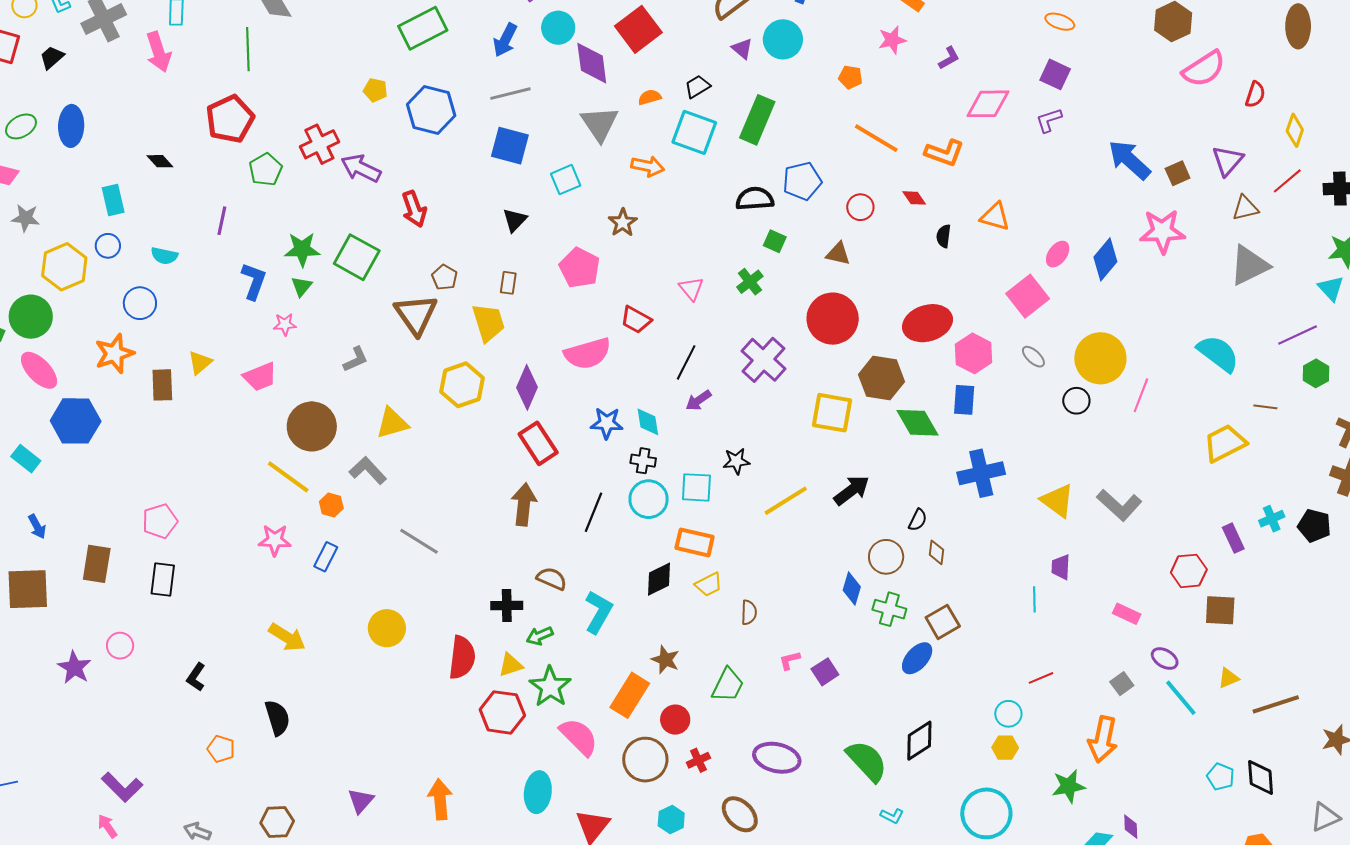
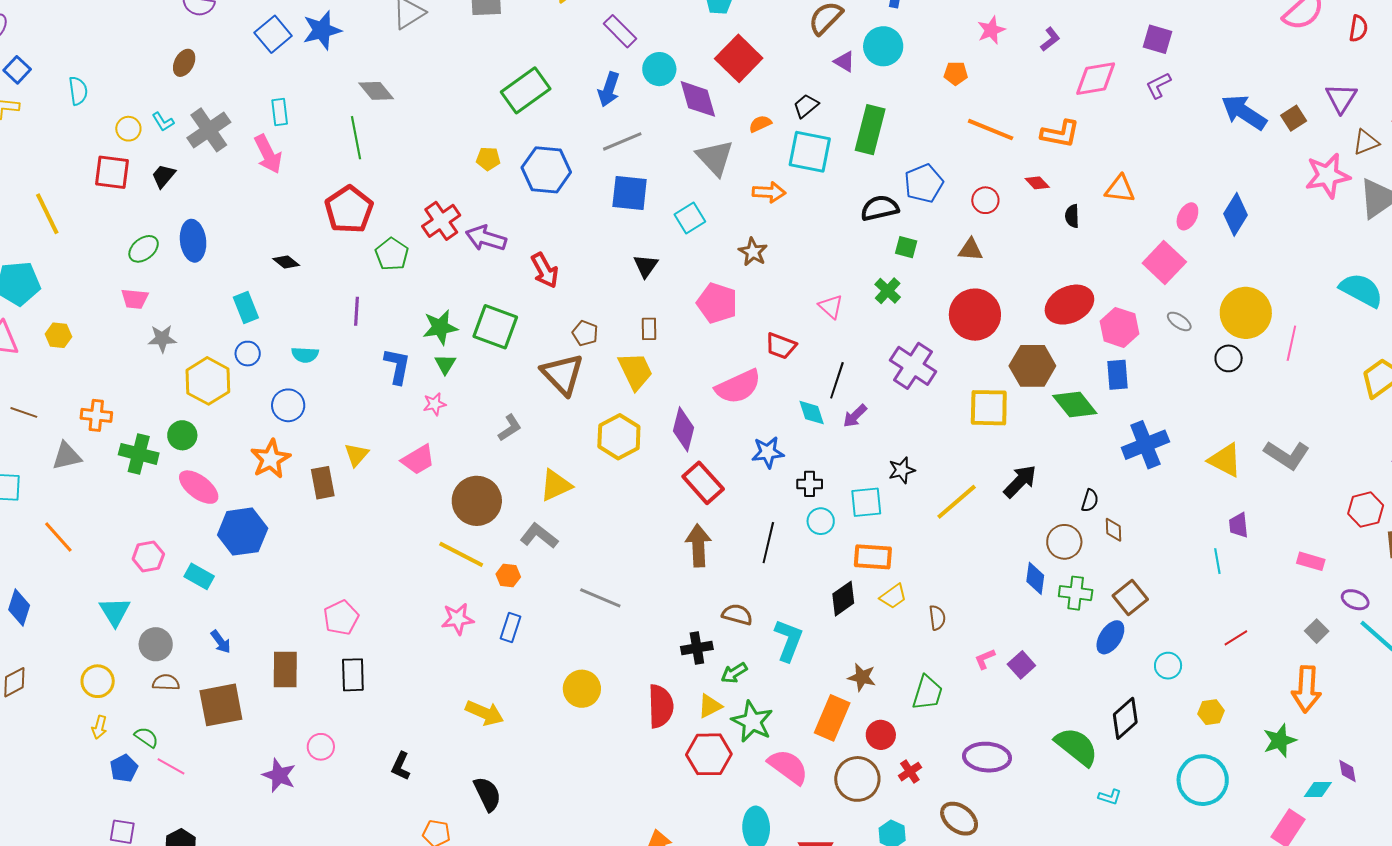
pink star: (1162, 231) -> (1328, 176), moved
green circle: (31, 317) -> (182, 435), size x0.7
cyan diamond: (648, 422) -> (812, 413), moved
cyan circle: (649, 499) -> (821, 521), size x0.7
cyan circle: (1008, 714) -> (1168, 666), moved

